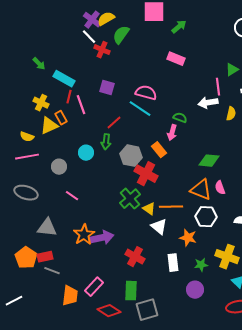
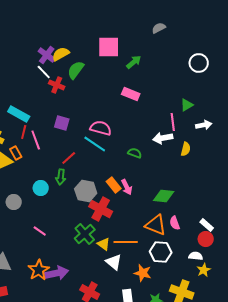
pink arrow: (172, 133) -> (127, 187), moved, turned -42
pink line: (72, 196) -> (40, 231), moved

